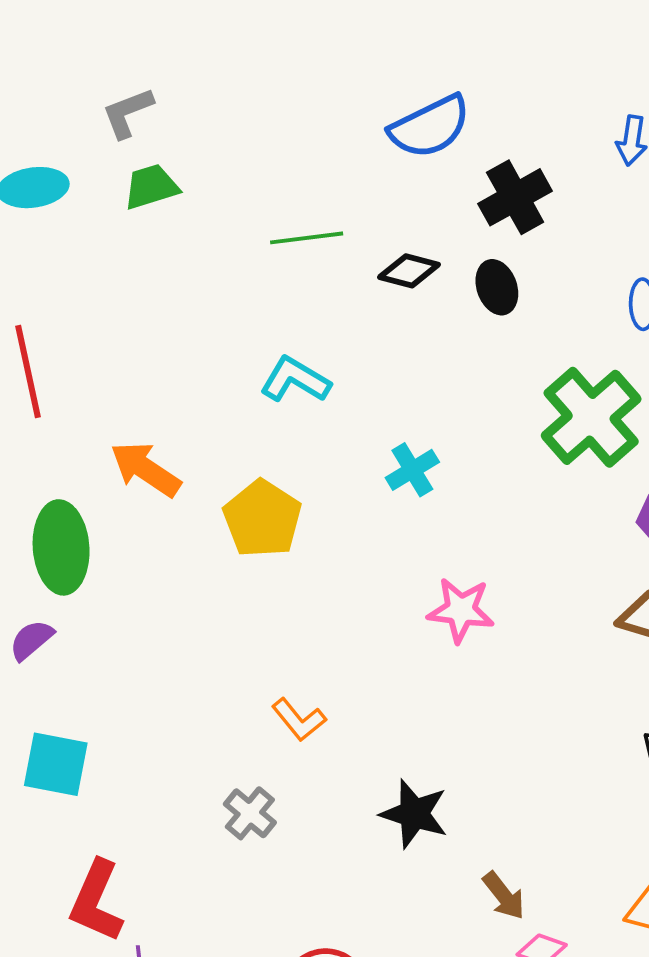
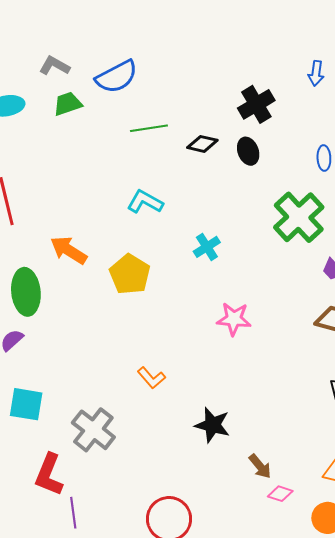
gray L-shape: (128, 113) -> (54, 66), turned 52
blue semicircle: (430, 127) -> (117, 77), moved
gray cross: (250, 813) -> (93, 430), moved, size x1.6

